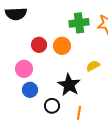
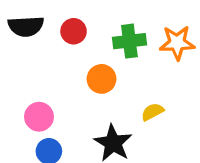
red circle: (39, 45) -> (74, 31), moved

